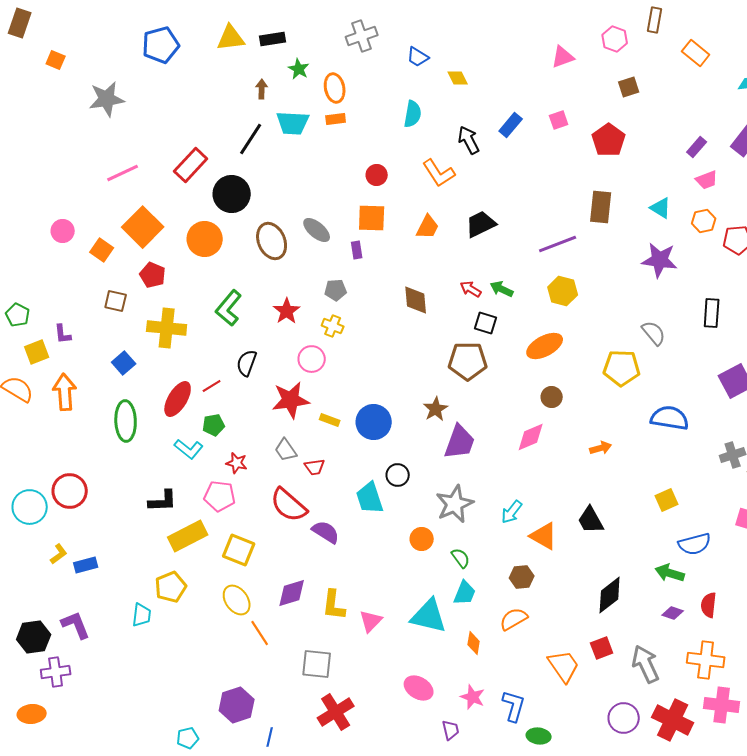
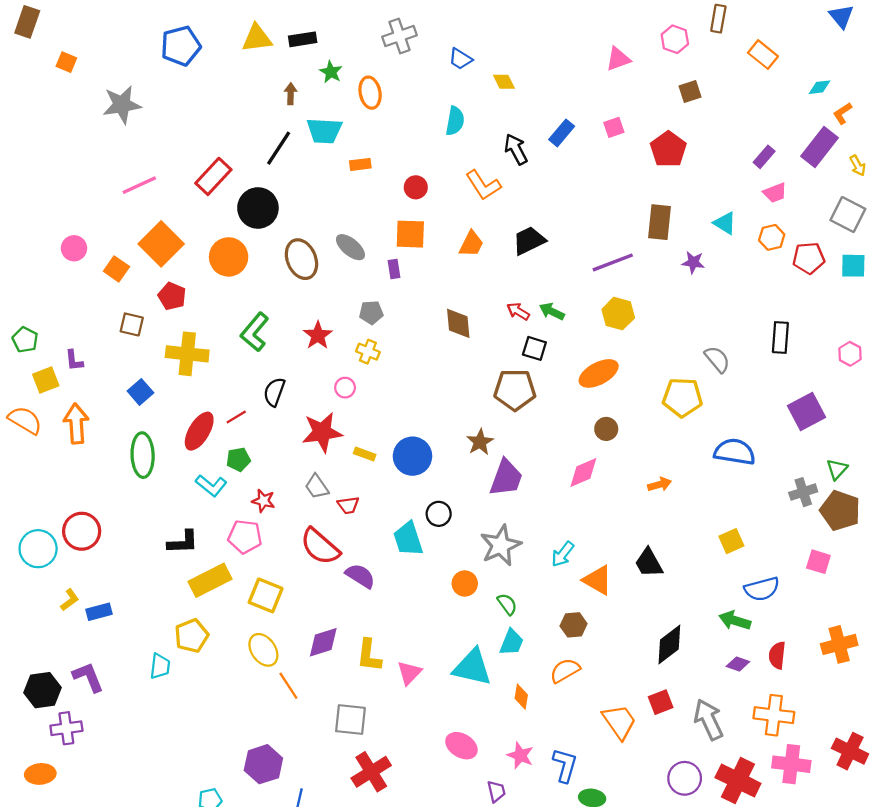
orange rectangle: (336, 119) -> (360, 164), moved
purple star: (660, 260) -> (693, 262), moved, size x0.6
pink circle: (312, 359) -> (345, 388), size x0.7

